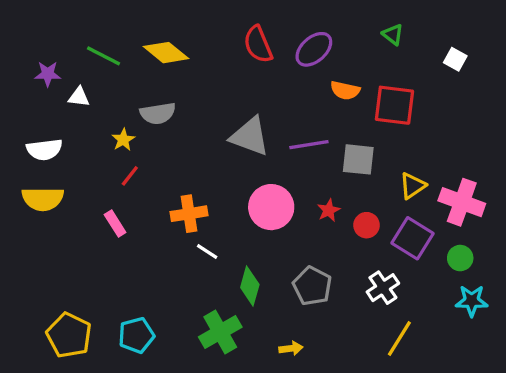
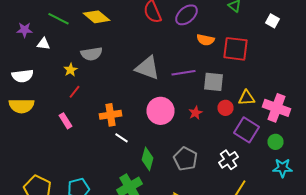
yellow triangle: (413, 186) -> (246, 98), turned 30
red circle: (367, 225) -> (226, 108), moved

